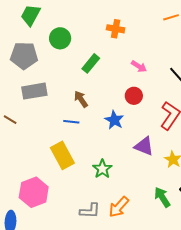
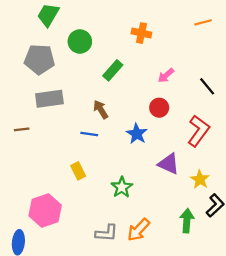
pink arrow: (139, 66) -> (166, 75), turned 105
brown line: (10, 120) -> (22, 129), turned -40
yellow rectangle: (62, 155) -> (78, 171), size x0.6
green arrow: (162, 197) -> (187, 221), turned 35

